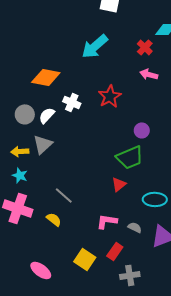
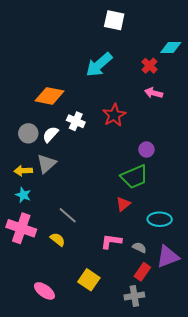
red rectangle: (115, 251) -> (142, 272), moved

